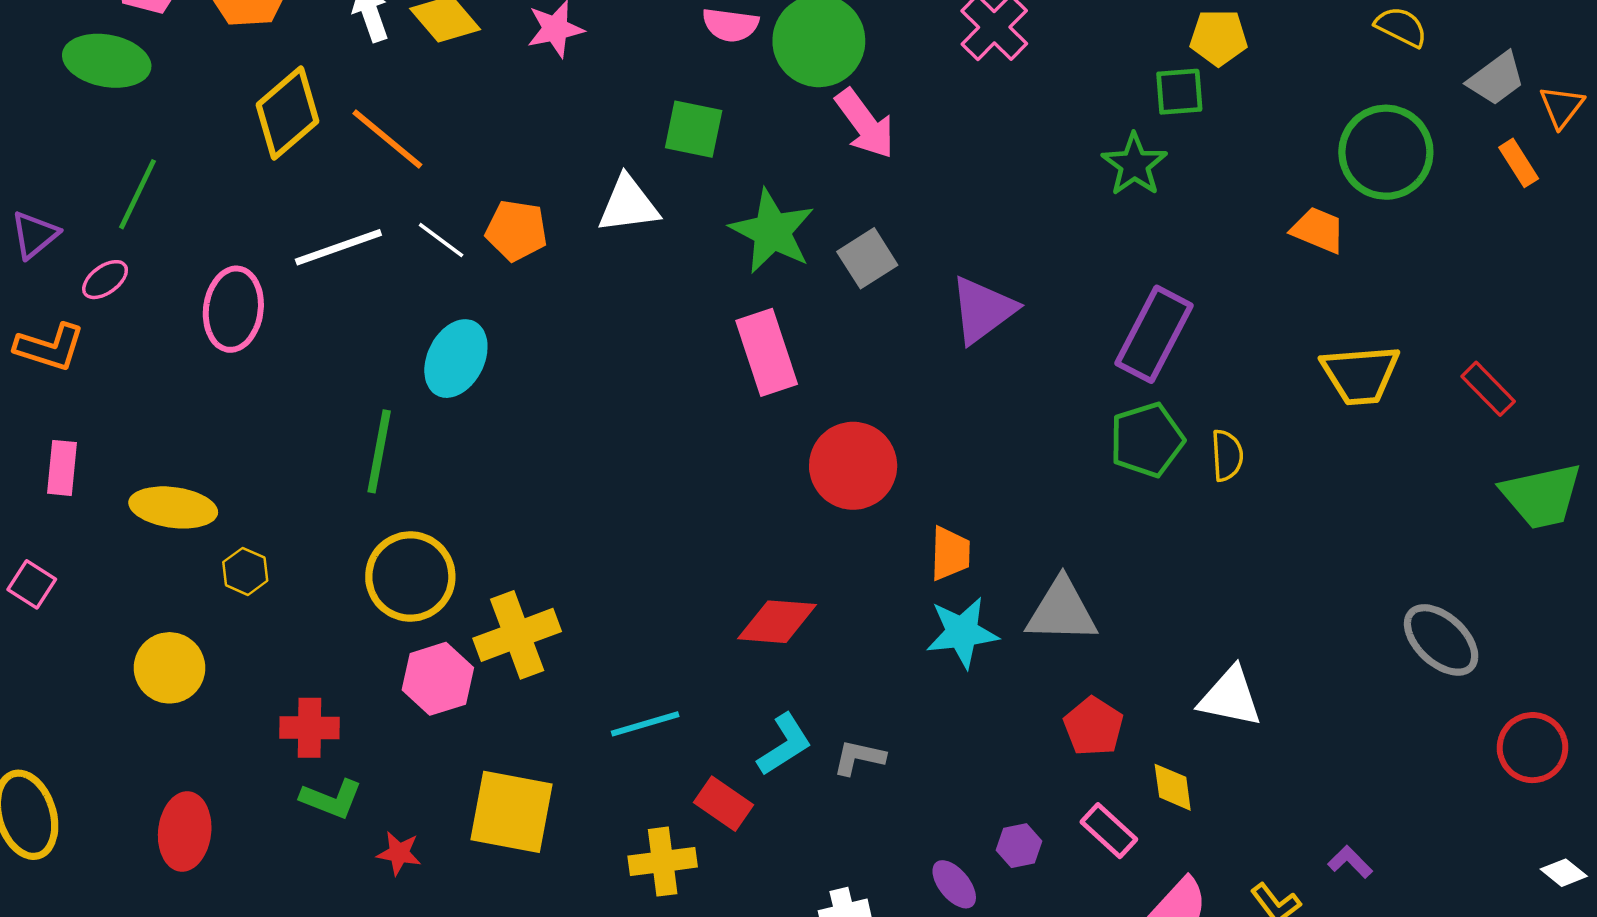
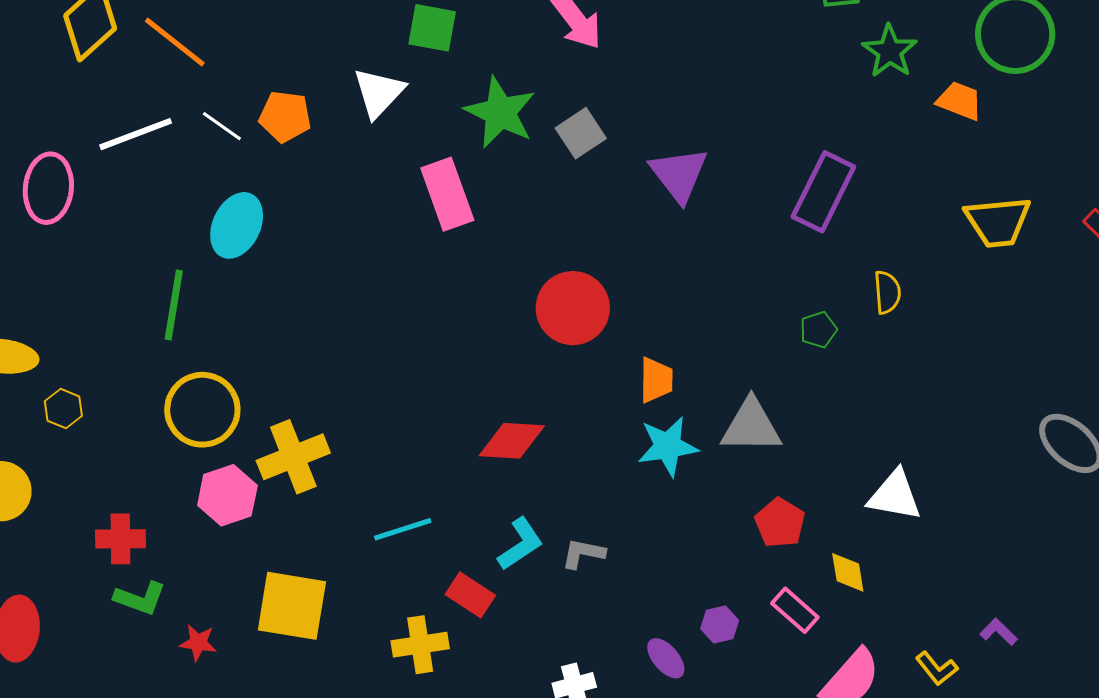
green star: (1134, 165) -> (890, 51), moved
white triangle: (628, 205) -> (379, 93), turned -38
purple triangle: (983, 310) -> (679, 174), turned -30
pink rectangle: (767, 352) -> (447, 194), moved
green pentagon: (1147, 440) -> (818, 330), moved, size x0.6

